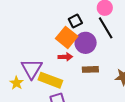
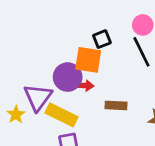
orange square: (67, 37) -> (88, 60), turned -35
purple circle: (86, 43) -> (68, 77), moved

